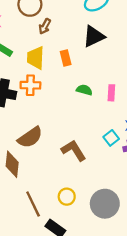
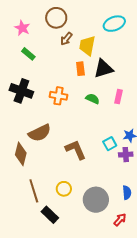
black triangle: (94, 36) -> (103, 69), moved
yellow trapezoid: (36, 58) -> (87, 46), moved
orange cross: (30, 85) -> (59, 96), moved
pink rectangle: (111, 93) -> (119, 97), moved

